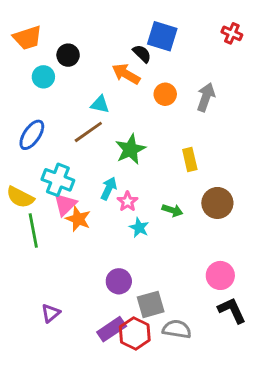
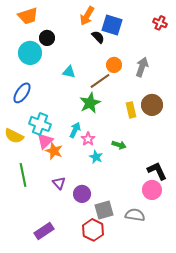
orange trapezoid: (27, 38) -> (28, 16), moved
orange arrow: (126, 74) -> (87, 16), moved, turned -90
cyan circle: (43, 77) -> (30, 53), size x1.5
brown line: (88, 132) -> (100, 81), moved
brown circle: (217, 203) -> (152, 105), moved
green line: (33, 231) -> (23, 175), moved
black L-shape: (232, 310) -> (157, 171), moved
purple triangle: (51, 313) -> (59, 183), moved, turned -32
purple rectangle: (112, 329) -> (44, 231), moved
gray semicircle: (177, 329) -> (135, 215), moved

